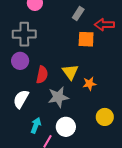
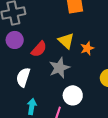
red semicircle: (42, 75) -> (39, 49), turned 42
cyan arrow: (36, 125) -> (32, 106), moved

